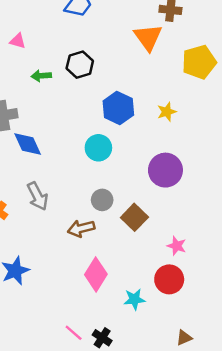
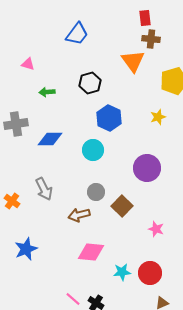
black hexagon: (80, 65) -> (90, 83), moved
yellow star: (167, 112) -> (158, 117), moved
blue diamond: (28, 144) -> (50, 139), moved, turned -65
pink diamond: (96, 274) -> (91, 252), turned 64
red circle: (169, 279) -> (150, 273), moved

